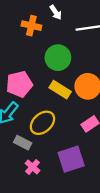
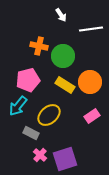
orange cross: (31, 26) -> (39, 46), moved
purple square: (71, 159) -> (65, 159), moved

